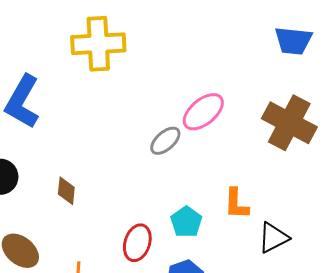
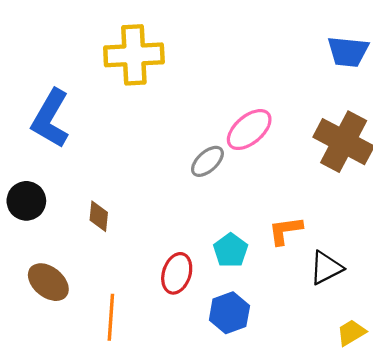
orange L-shape: (236, 204) -> (285, 231), turned 80

